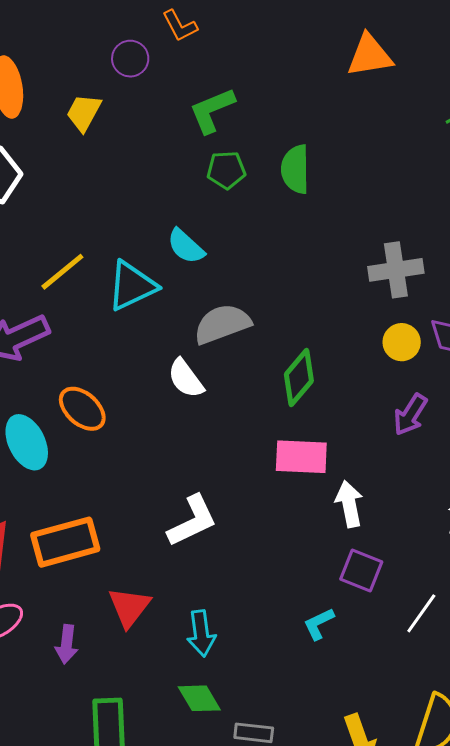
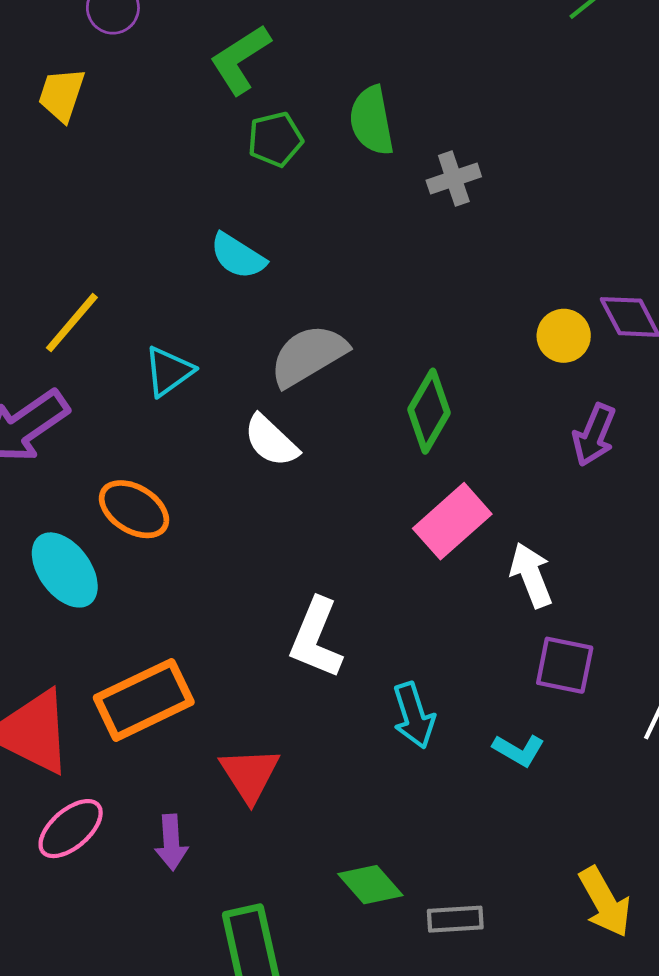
gray cross: (396, 270) -> (454, 178), moved, size x0.7
cyan triangle: (132, 286) -> (169, 371), moved, size x0.7
pink rectangle: (301, 457) -> (452, 521), turned -34
white L-shape: (192, 521) -> (316, 638), turned 148
cyan L-shape: (319, 624) -> (519, 750), turned -114
cyan arrow: (201, 633) -> (414, 715), moved

